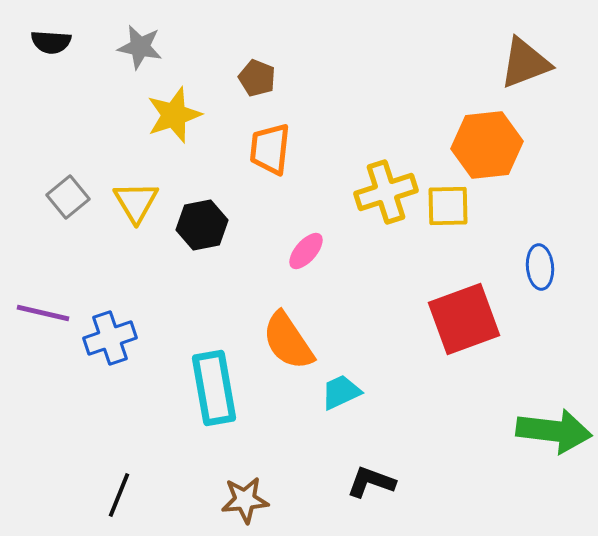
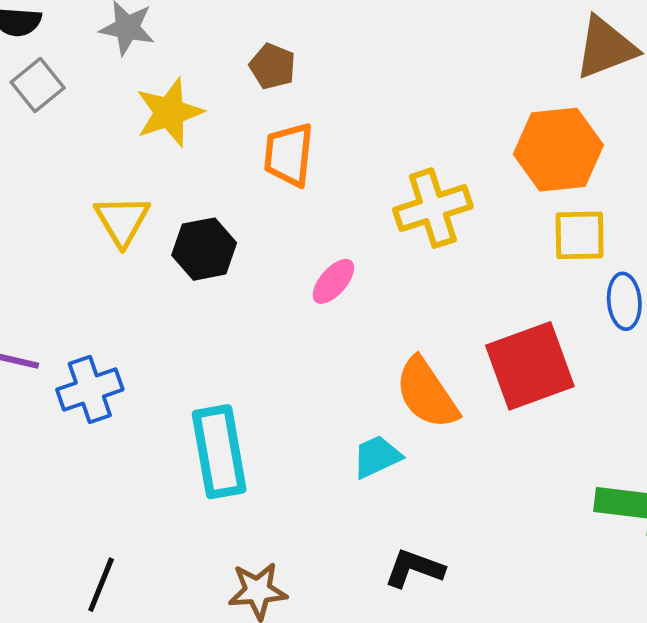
gray square: (68, 197) -> (38, 85), moved
yellow square: (448, 206) -> (580, 235), moved
orange semicircle: (288, 341) -> (427, 393), moved

